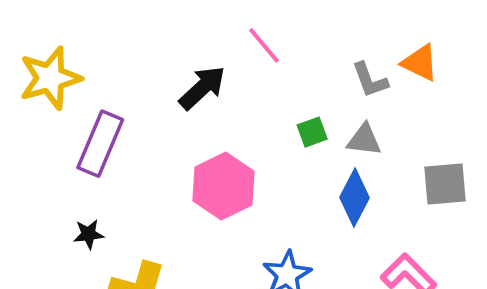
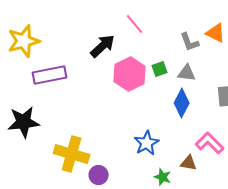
purple rectangle: (100, 144) -> (50, 75), turned 56
pink hexagon: (223, 186) -> (130, 74), moved
black star: (89, 234) -> (24, 122), moved, size x2.0

